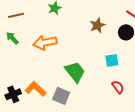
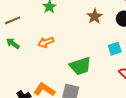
orange arrow: (45, 43) -> (46, 42), size x0.7
green trapezoid: (75, 72) -> (80, 66), turned 120

